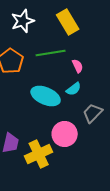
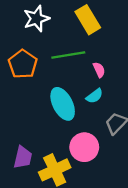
cyan ellipse: (46, 96) -> (63, 104), turned 40

